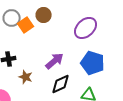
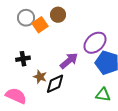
purple ellipse: (86, 28) -> (95, 43), moved
black diamond: (61, 84) -> (55, 84), moved

